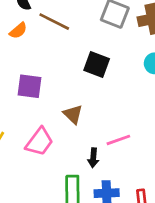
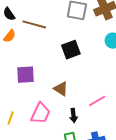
black square: (97, 65) -> (71, 50), turned -30
black arrow: (93, 158) -> (74, 116), moved

